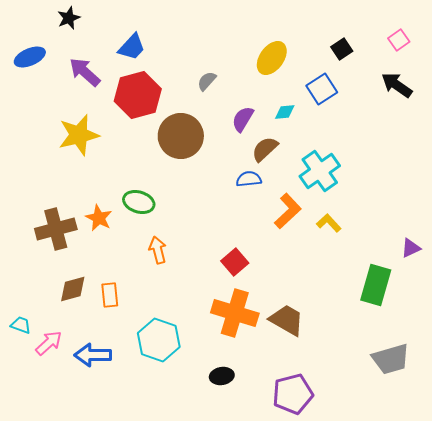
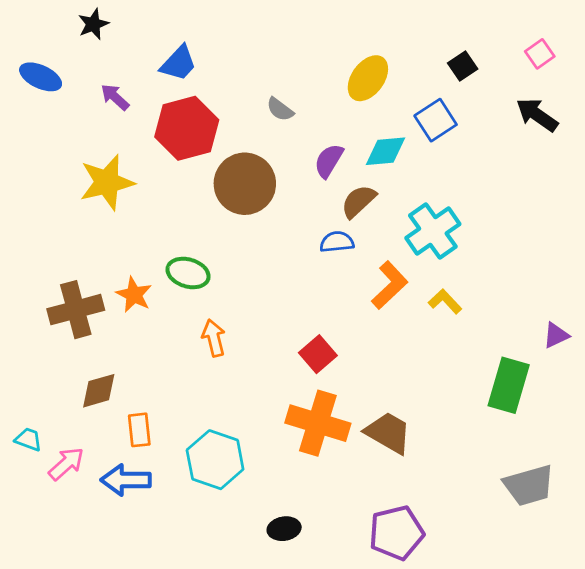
blue ellipse: (30, 57) -> (41, 77), turned 48
purple arrow: (85, 72) -> (115, 97), size x0.7
gray semicircle: (207, 81) -> (280, 109), turned -95
cyan diamond: (285, 112) -> (386, 151), size x1.5
orange rectangle: (110, 295) -> (139, 430), moved
black ellipse: (222, 376) -> (284, 529), moved

